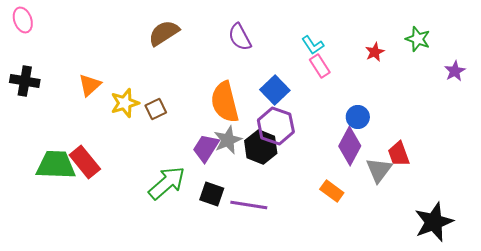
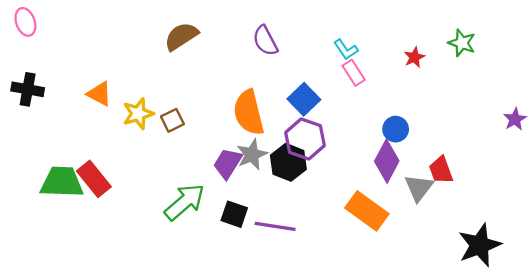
purple star: (455, 71) -> (515, 119), moved
orange triangle: (90, 85) -> (99, 94), turned -50
orange rectangle: (332, 191) -> (367, 211), size x1.6

